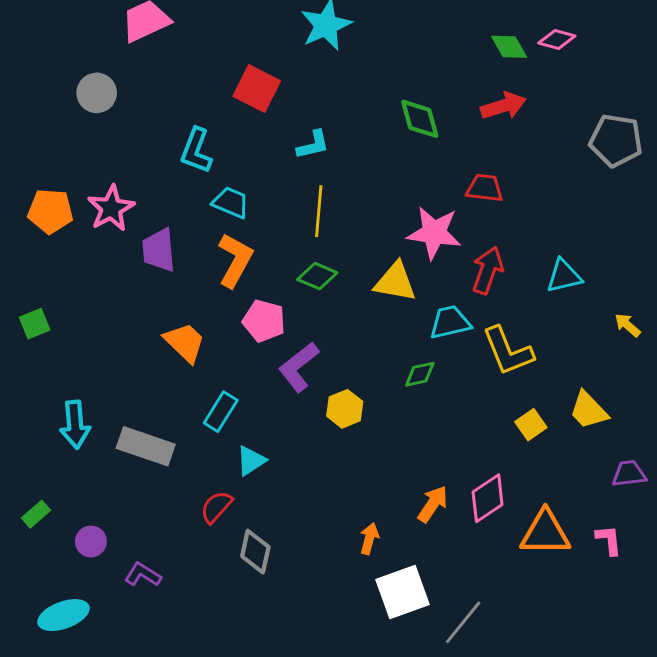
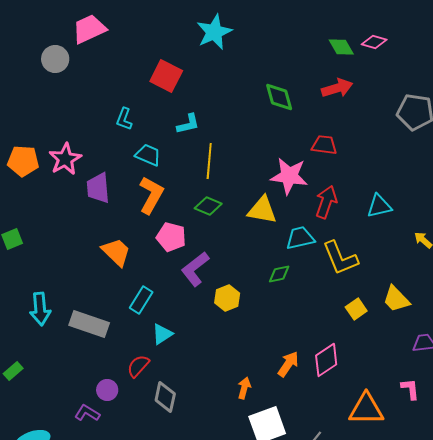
gray circle: (97, 93) -> (55, 59), moved
cyan L-shape: (313, 145) -> (188, 124), moved
cyan L-shape: (196, 151) -> (124, 119), size x0.7
orange triangle: (545, 533) -> (366, 409), moved
purple circle: (91, 541) -> (107, 390), moved

